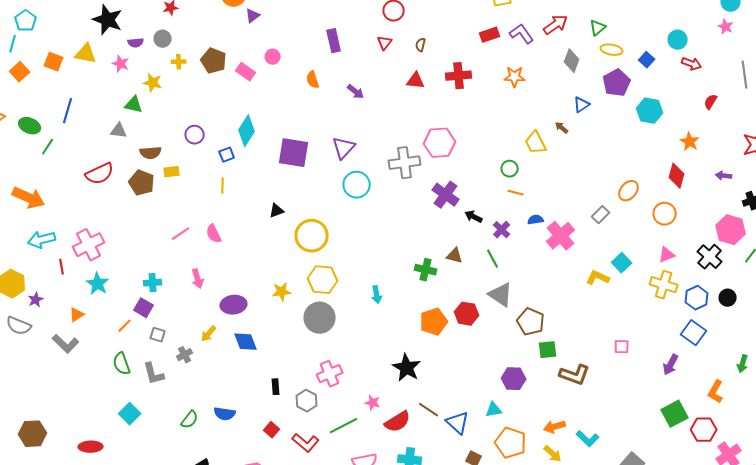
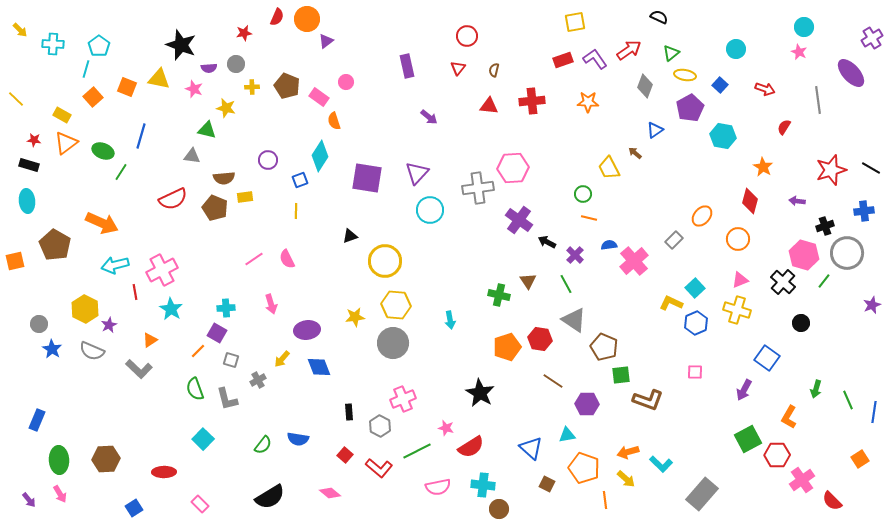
cyan circle: (678, 40) -> (736, 49), moved
orange semicircle: (313, 80) -> (334, 121), moved
brown triangle: (455, 256) -> (528, 281), turned 42
blue hexagon: (697, 298) -> (696, 323), moved
brown line: (429, 410) -> (553, 381), moved

